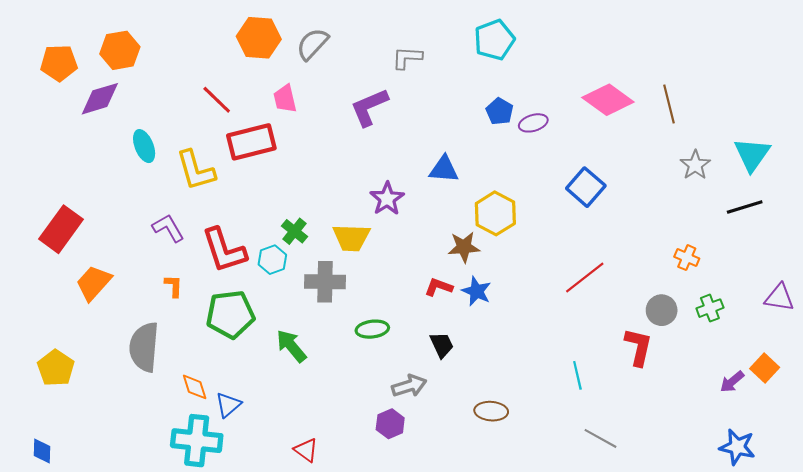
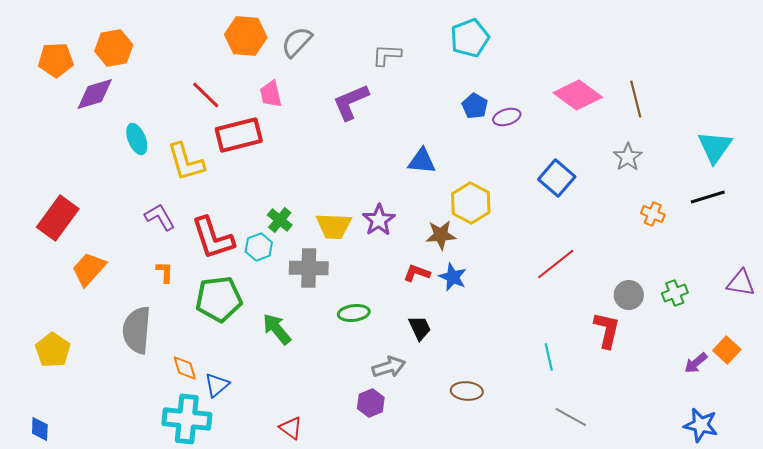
gray star: (695, 165) -> (628, 157), moved
purple star: (387, 199) -> (379, 220), moved
orange cross: (687, 258) -> (653, 214), moved

